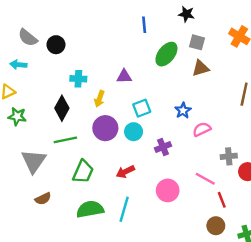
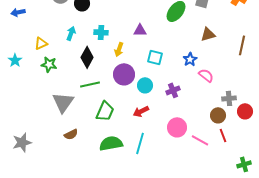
cyan arrow: (18, 65) -> (71, 33), moved, turned 104
brown triangle: (201, 68) -> (208, 34), moved
cyan square: (142, 108) -> (155, 57), turned 35
pink semicircle: (202, 129) -> (206, 75), turned 63
cyan circle: (134, 132) -> (145, 85), moved
pink line: (205, 179) -> (200, 140), moved
brown circle: (216, 226) -> (218, 115), moved

